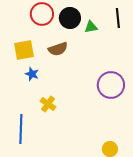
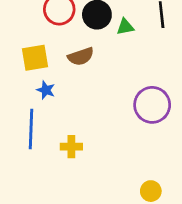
yellow cross: (48, 104) -> (71, 147), moved, turned -35
blue line: (21, 129) -> (31, 129), moved

